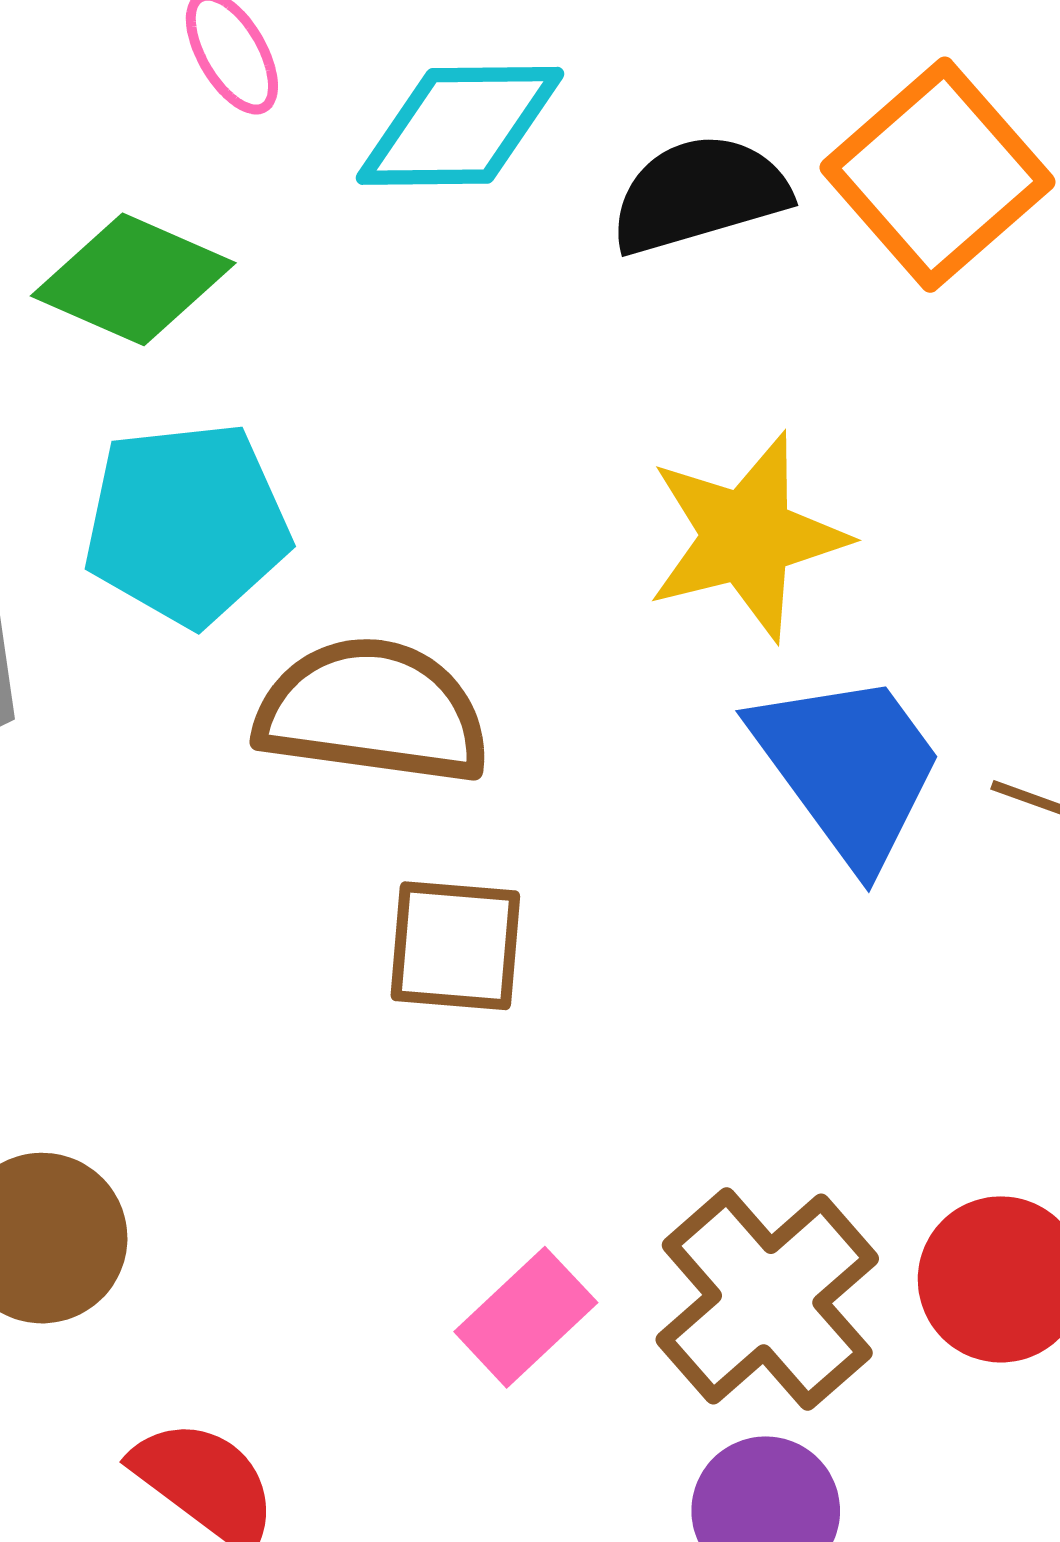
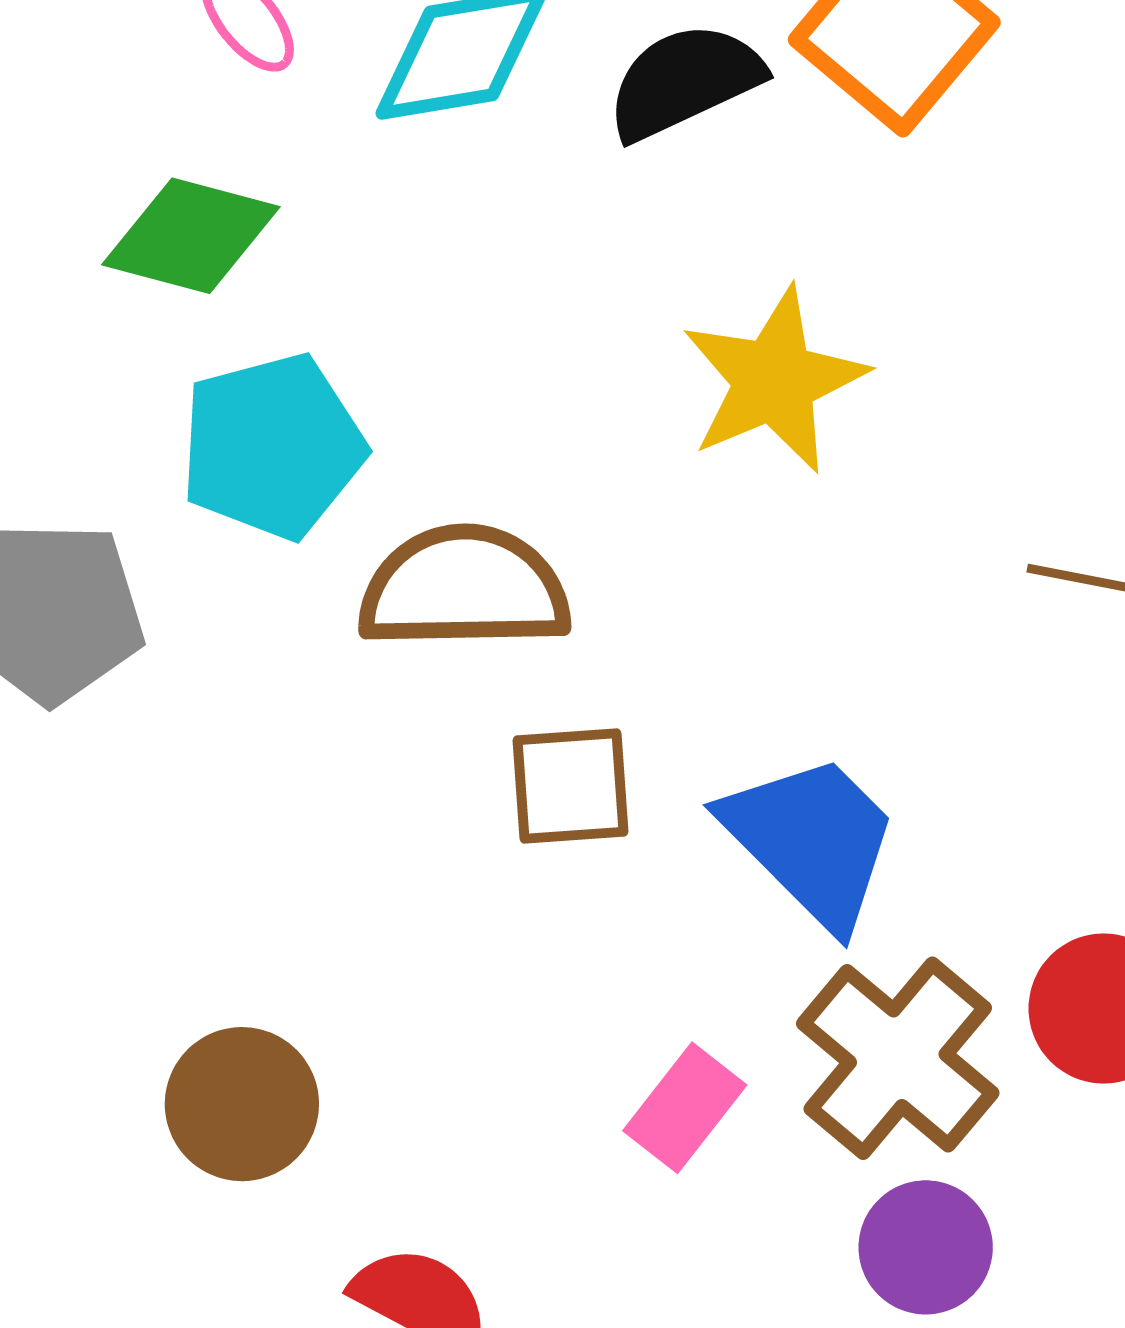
blue trapezoid: (849, 768) -> (811, 840), moved

